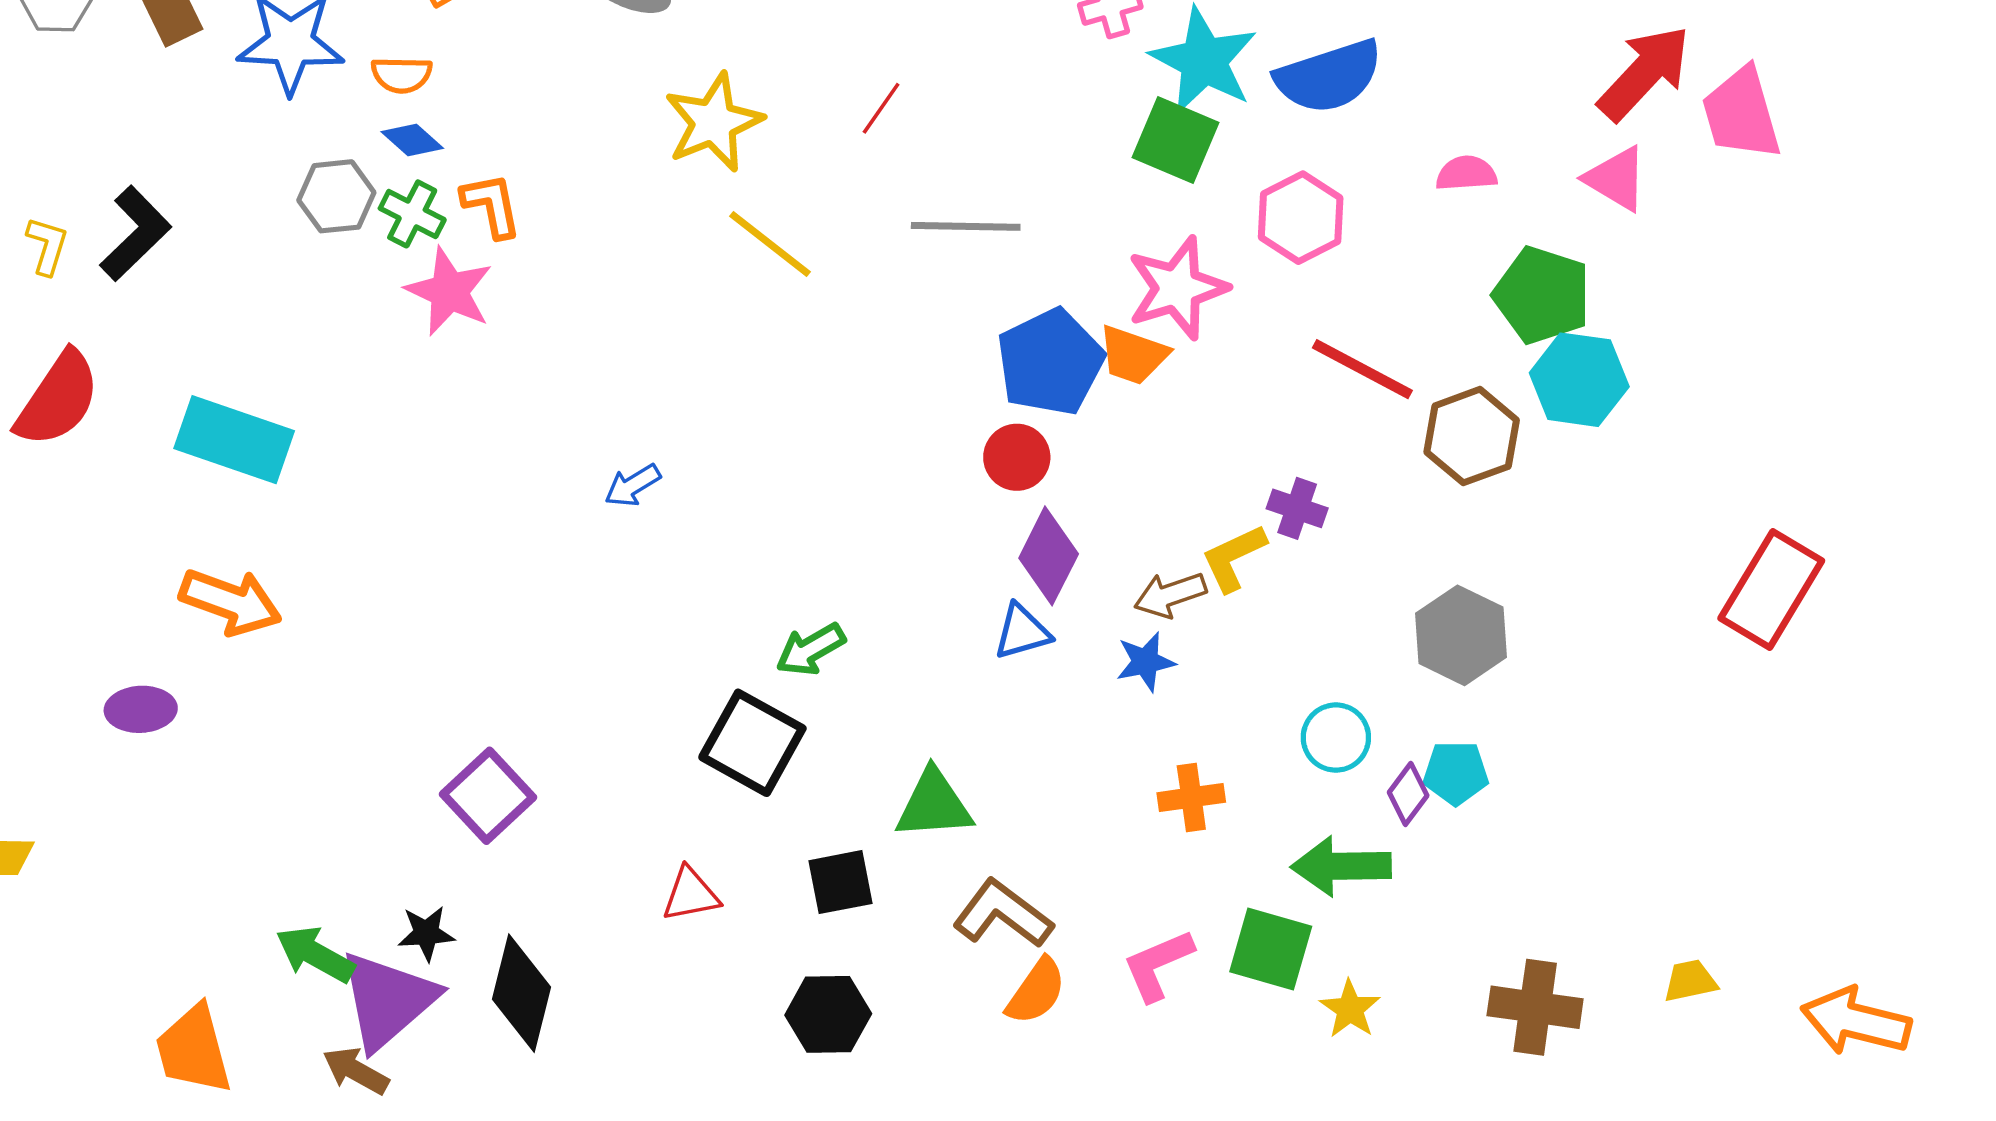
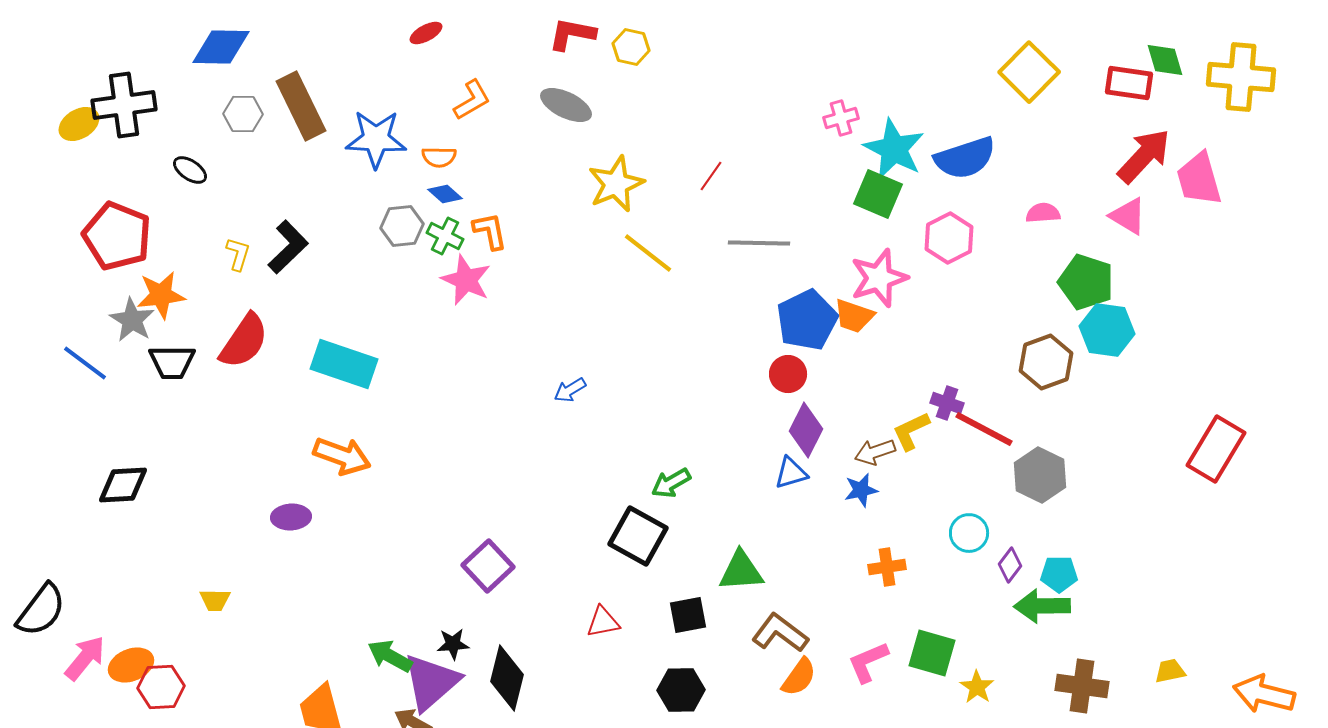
red line: (1362, 369) -> (984, 429), moved
cyan pentagon: (1456, 773) -> (1059, 574), moved
green arrow: (1341, 866) -> (1042, 606), moved

